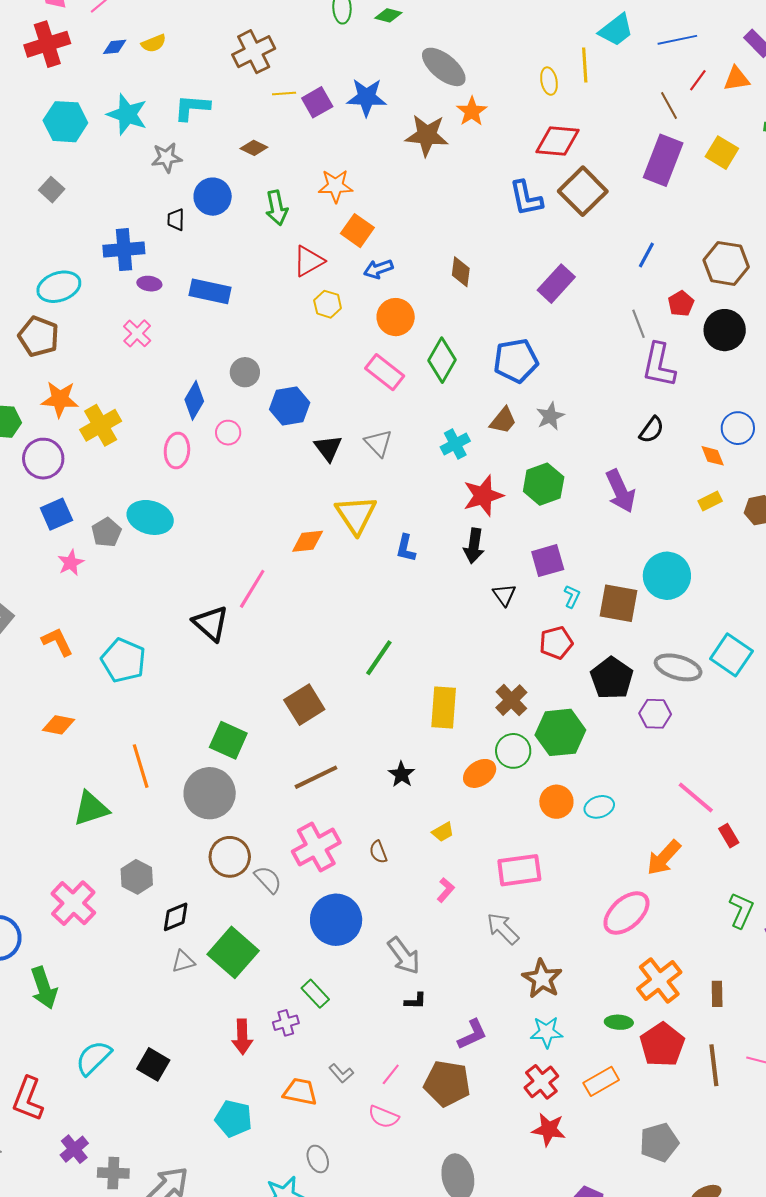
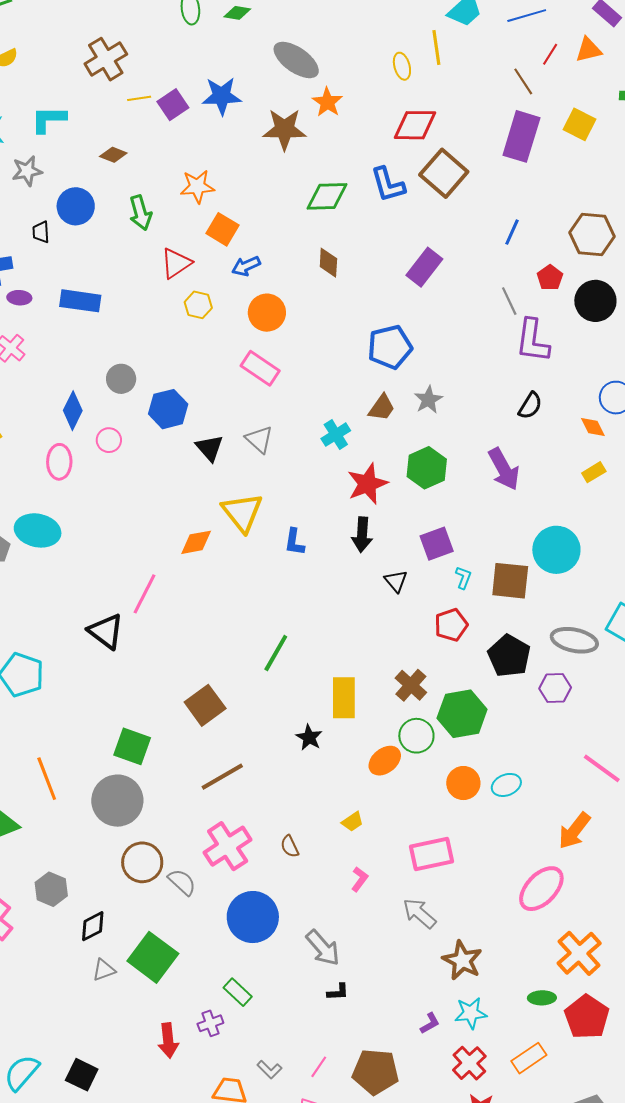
green diamond: (442, 360) -> (327, 196), moved, turned 63
black star: (402, 774) -> (309, 737), moved
purple L-shape: (472, 1034) -> (430, 1023), moved, size x0.7

